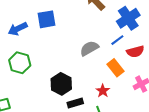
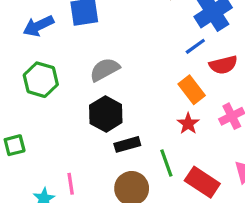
gray semicircle: (89, 48) -> (105, 70), moved
red star: (103, 91) -> (188, 124), moved

